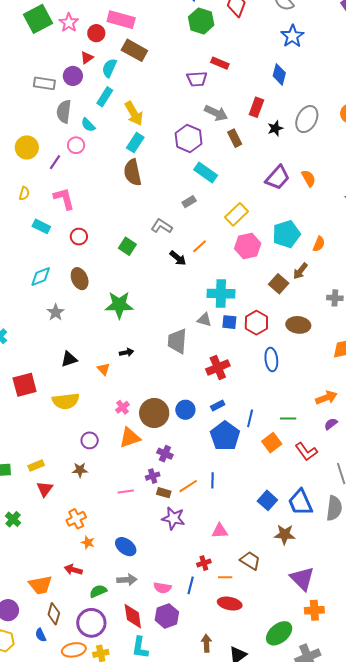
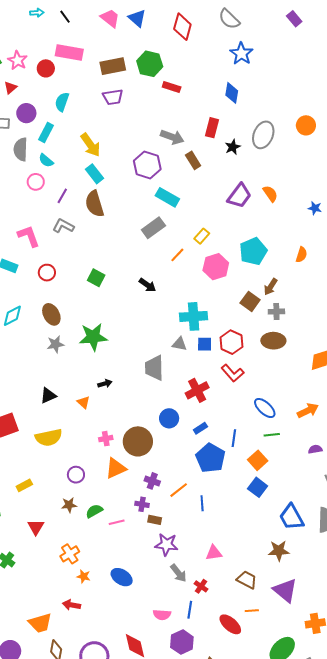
green hexagon: (201, 21) -> (150, 64), moved
brown rectangle: (134, 50) -> (113, 66), moved, turned -35
red triangle: (87, 58) -> (10, 88), moved
purple trapezoid: (197, 79) -> (113, 97), moved
cyan rectangle: (105, 97) -> (46, 132), moved
cyan rectangle: (135, 143) -> (94, 174), turned -66
purple line: (55, 162) -> (62, 196), moved
gray rectangle: (189, 202) -> (153, 228), size x1.6
yellow rectangle: (236, 214) -> (202, 236), size x0.7
gray L-shape: (162, 226) -> (63, 226), moved
orange semicircle: (319, 244) -> (301, 255), moved
orange line: (200, 246) -> (177, 255), moved
gray cross: (335, 298) -> (276, 312), moved
gray star: (56, 312) -> (55, 344), moved, turned 30
blue ellipse: (271, 359) -> (265, 408), moved, turned -35
pink cross: (122, 407) -> (106, 439), turned 32
blue circle: (185, 410) -> (169, 418), moved
purple semicircle: (331, 424) -> (315, 449), moved, turned 32
red L-shape: (306, 452) -> (233, 373), moved
yellow rectangle: (36, 465) -> (24, 485), moved
purple cross: (153, 476) -> (142, 504), turned 32
orange line: (188, 486) -> (179, 490), moved
blue square: (267, 500) -> (258, 487), moved
red cross: (204, 563) -> (201, 586), turned -32
orange line: (225, 577) -> (252, 611), moved
purple triangle: (302, 579) -> (285, 590), moved
gray arrow: (127, 580) -> (178, 573), moved, turned 60
green semicircle: (98, 591) -> (94, 511), moved
red ellipse: (230, 604) -> (230, 624), turned 35
purple hexagon: (167, 616) -> (182, 642), moved

